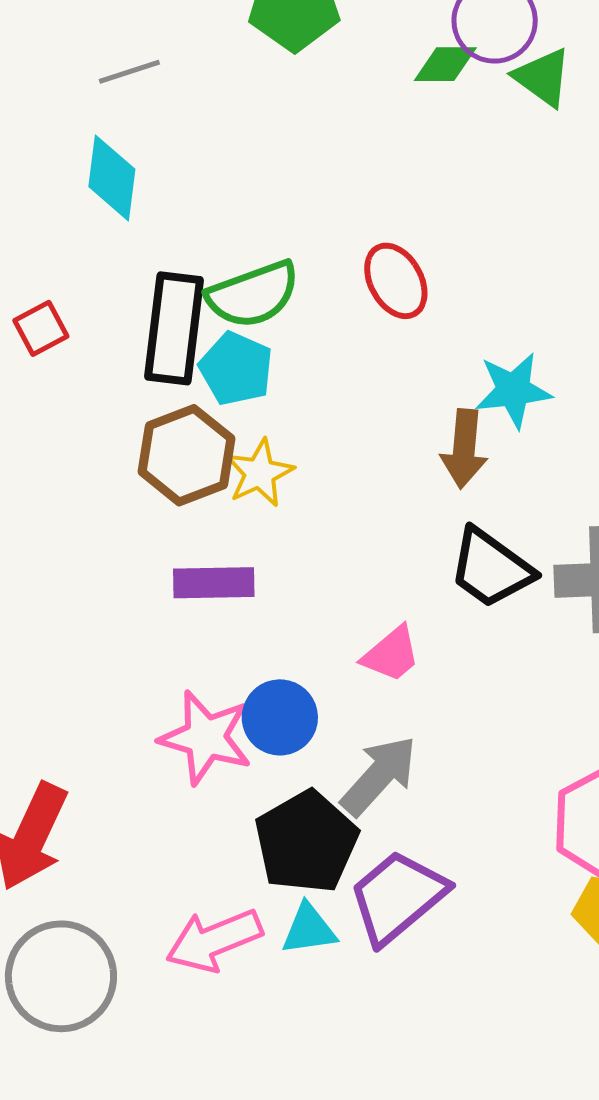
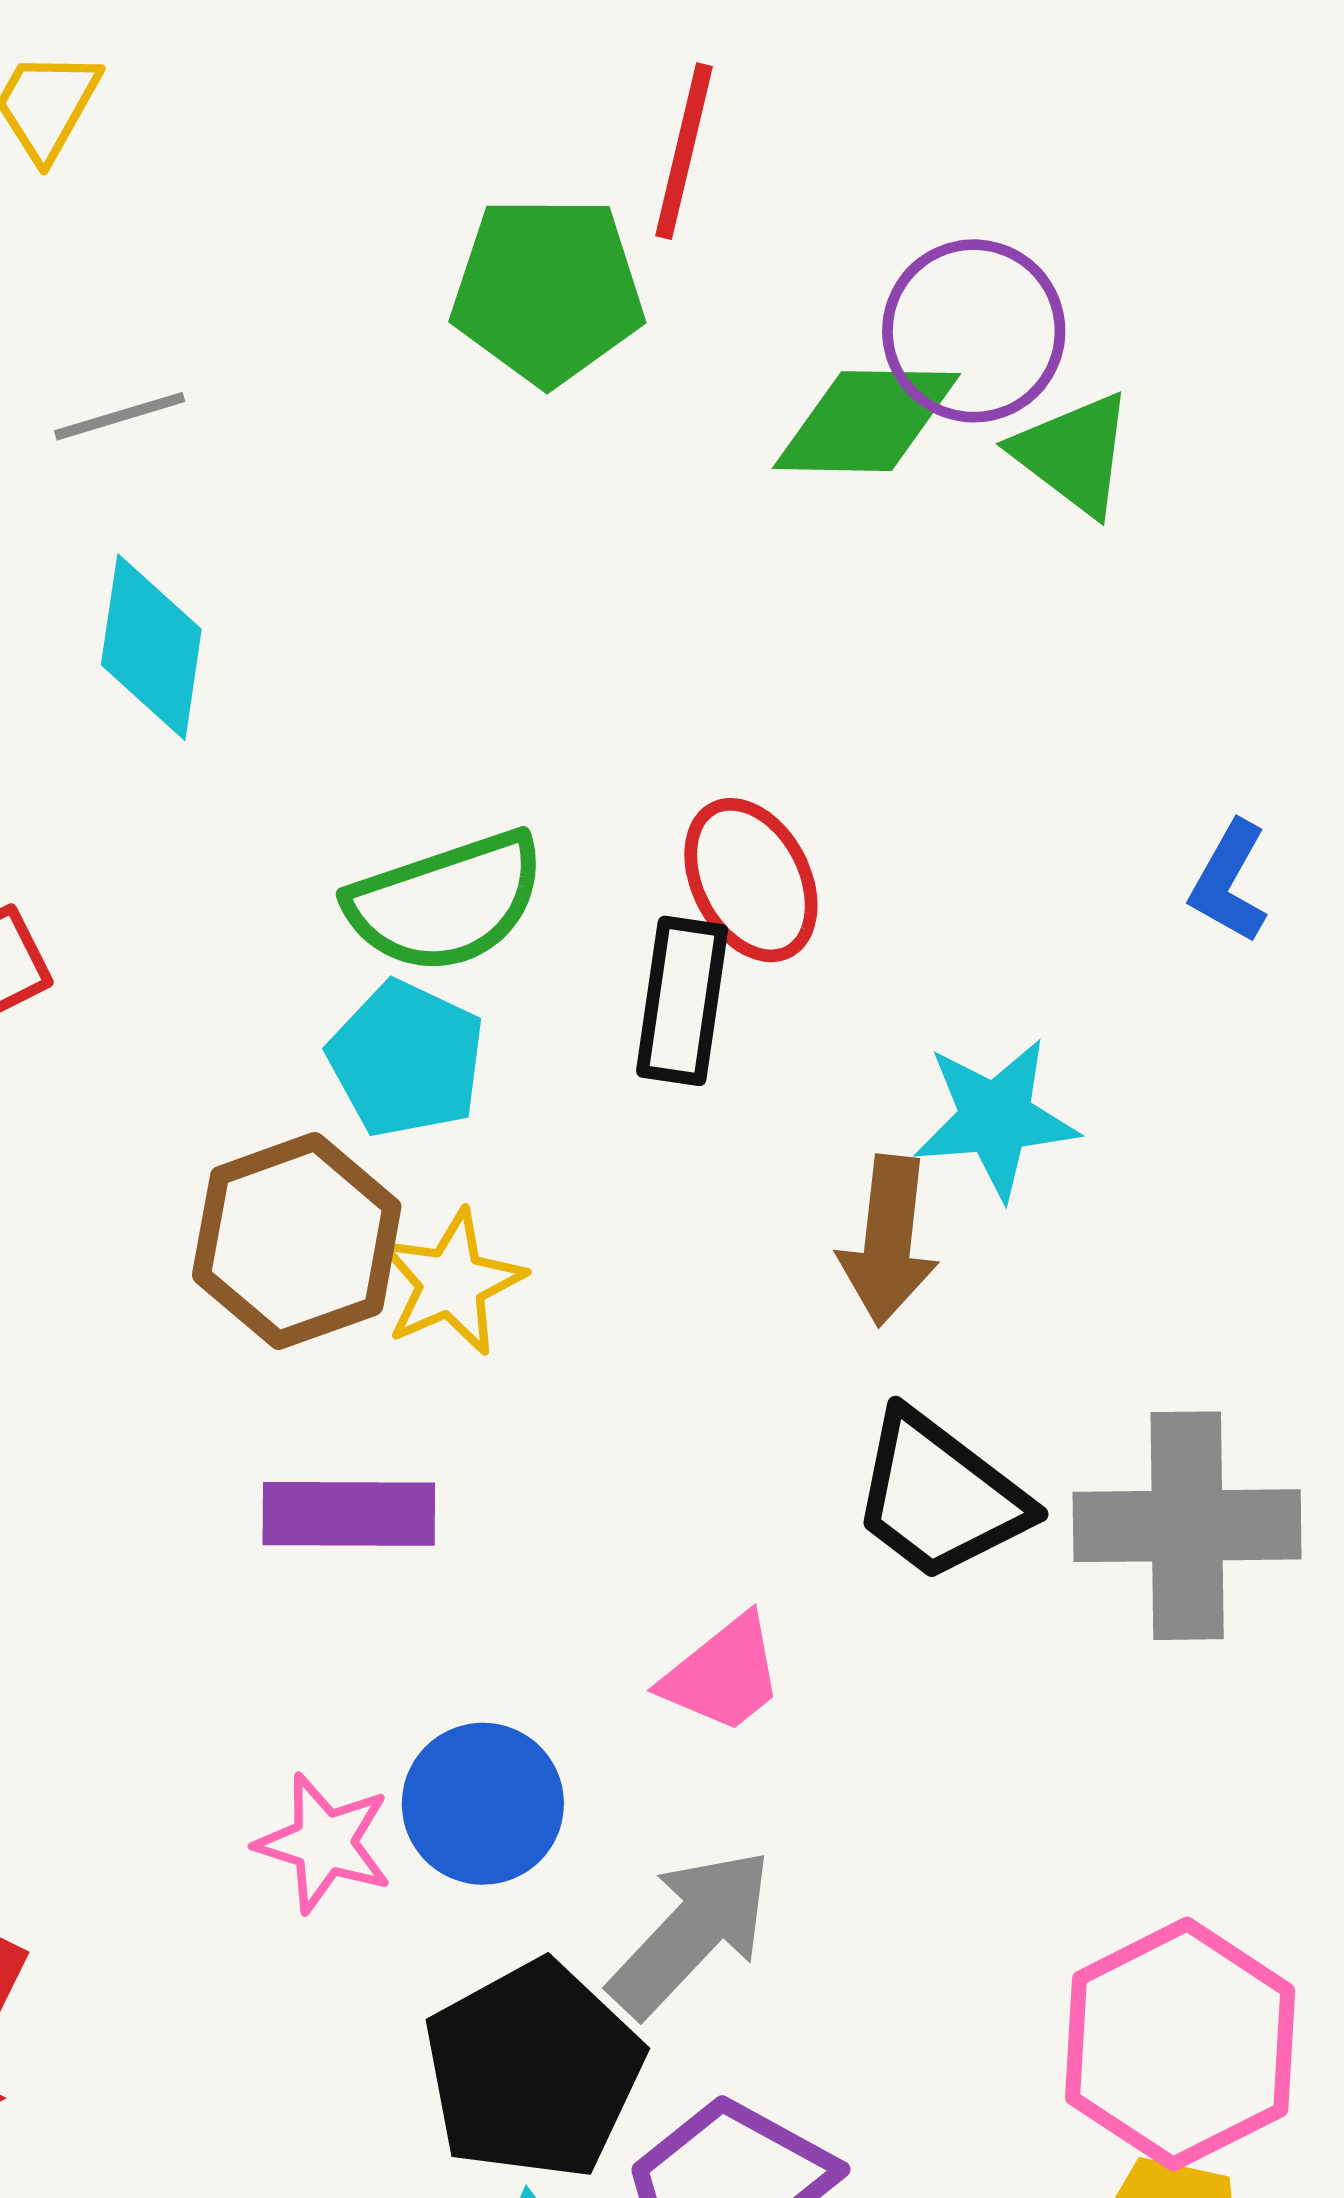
green diamond: (445, 64) -> (867, 421), size x1.4
gray line: (129, 72) -> (120, 416), moved
black rectangle: (174, 328) -> (682, 1001), moved, size x0.7
pink star: (206, 738) -> (324, 1843), size x0.7

